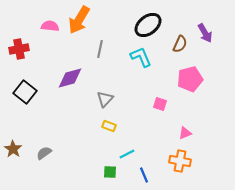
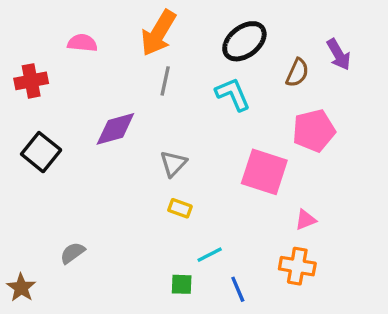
orange arrow: (79, 20) -> (158, 33), moved
pink square: (160, 104) -> (264, 172), size x2.0
brown star: (13, 149) -> (21, 288), moved

